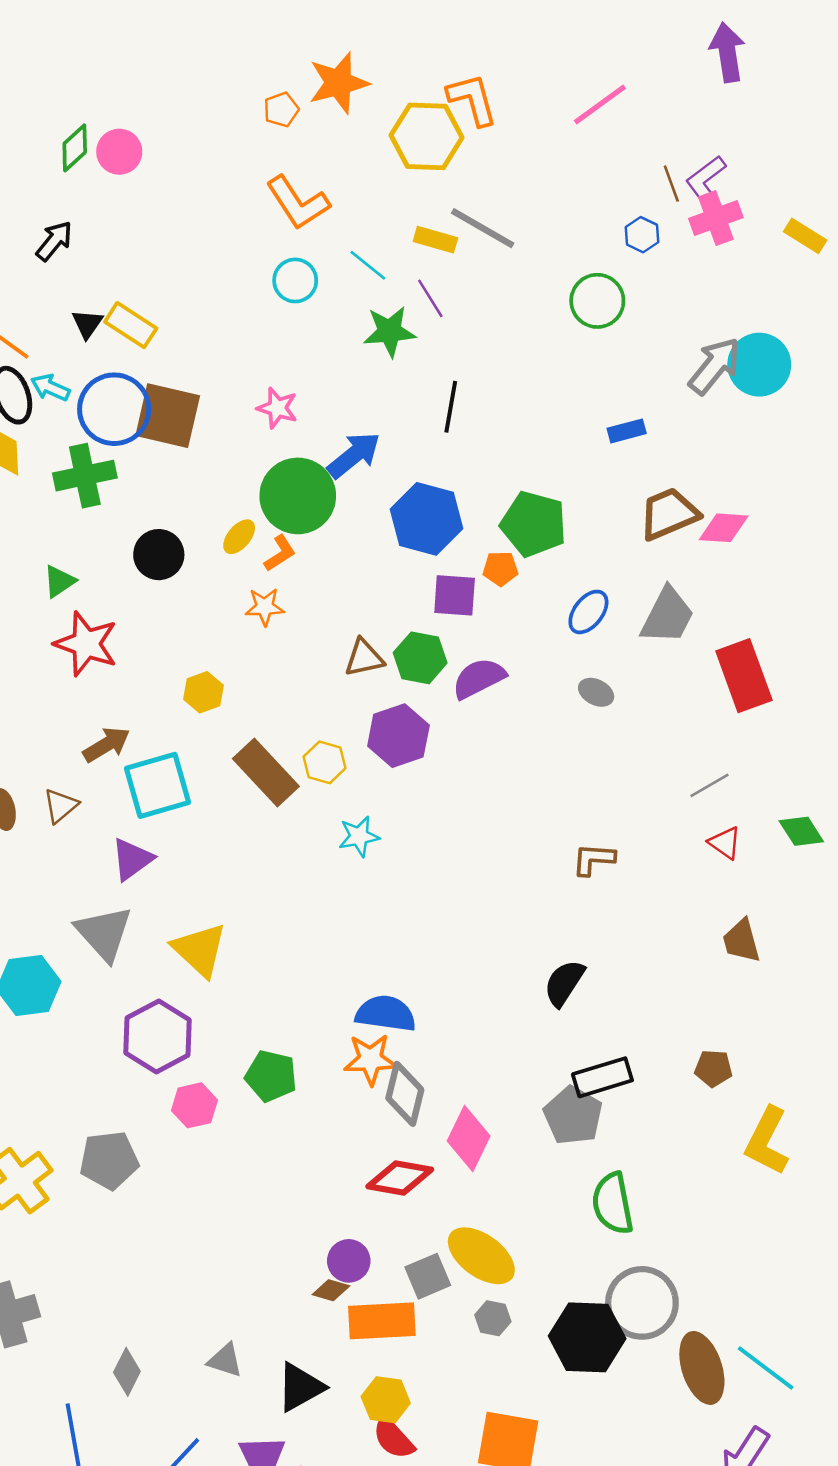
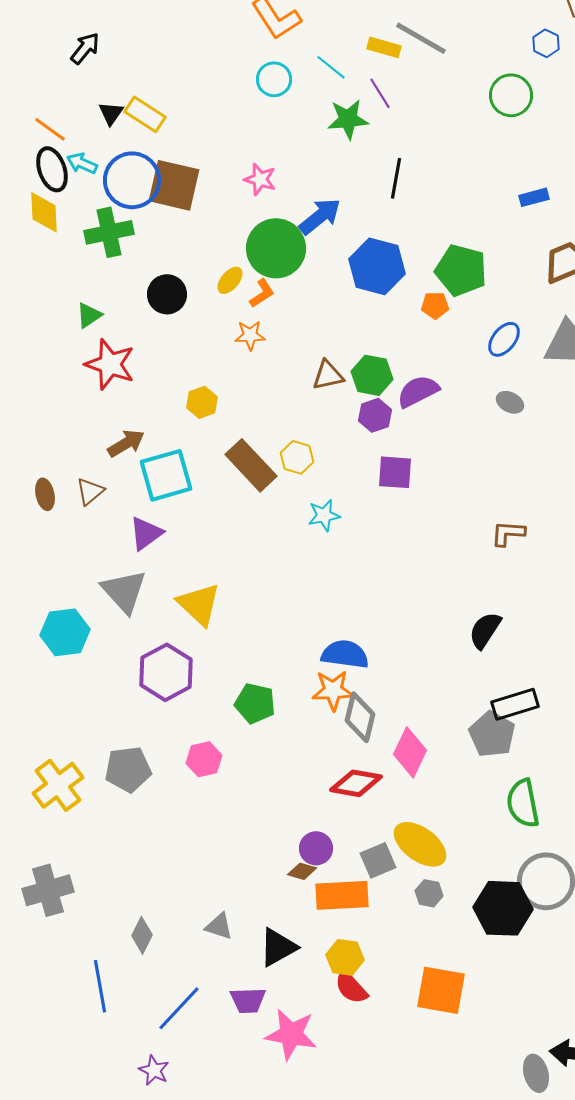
purple square: (455, 595) -> (395, 472), moved
purple hexagon: (398, 736) -> (375, 415), moved, size x0.7
pink hexagon: (194, 1105) -> (204, 759), moved

